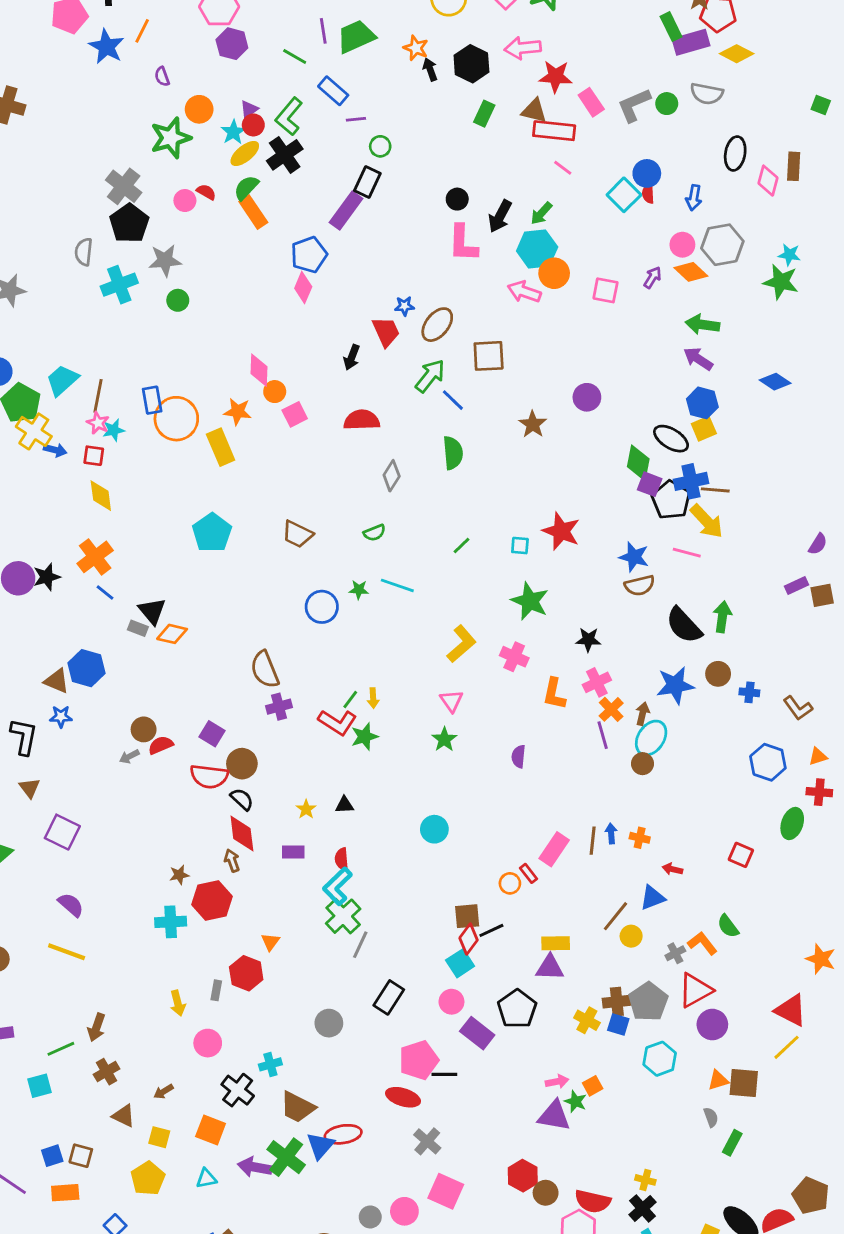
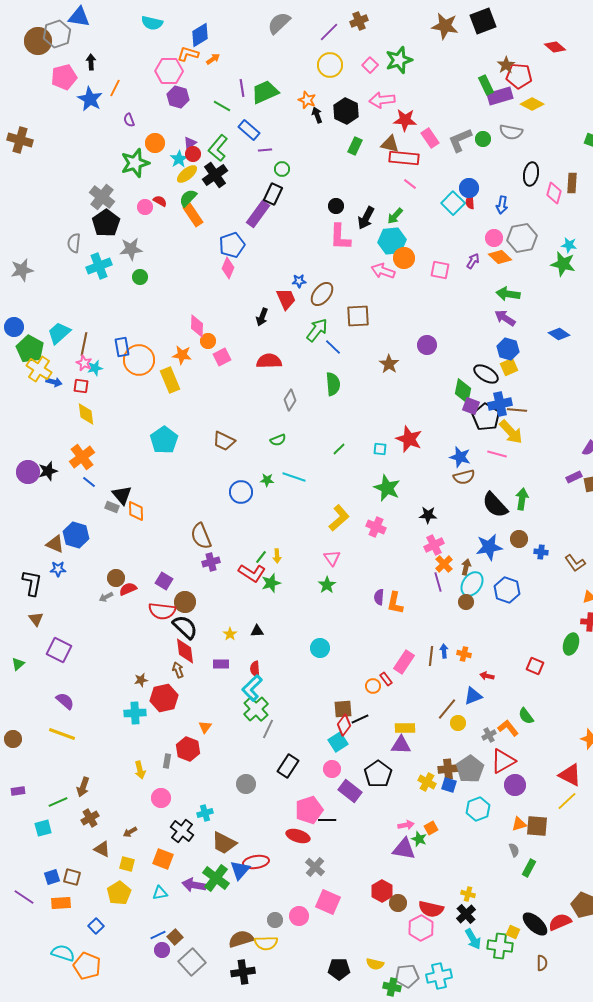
orange diamond: (172, 634) -> (136, 511), turned 75
orange L-shape: (554, 694) -> (395, 603), moved
blue hexagon: (768, 762) -> (507, 590), moved
black semicircle: (242, 799) -> (185, 627), size x1.5

